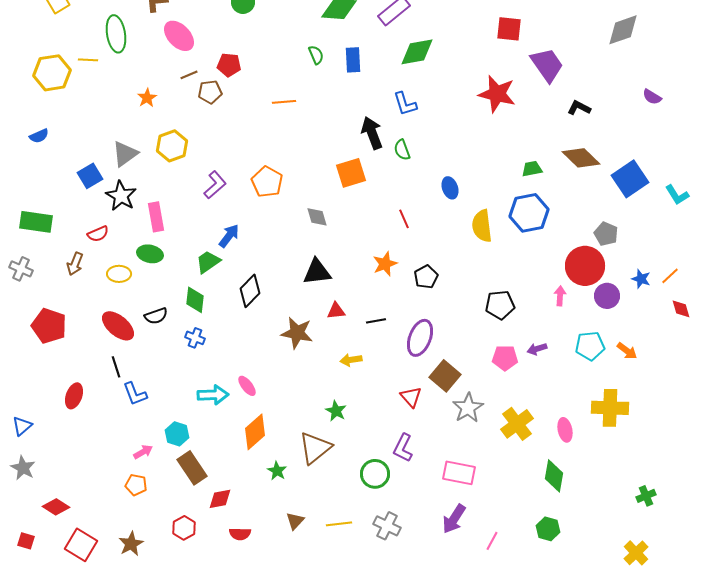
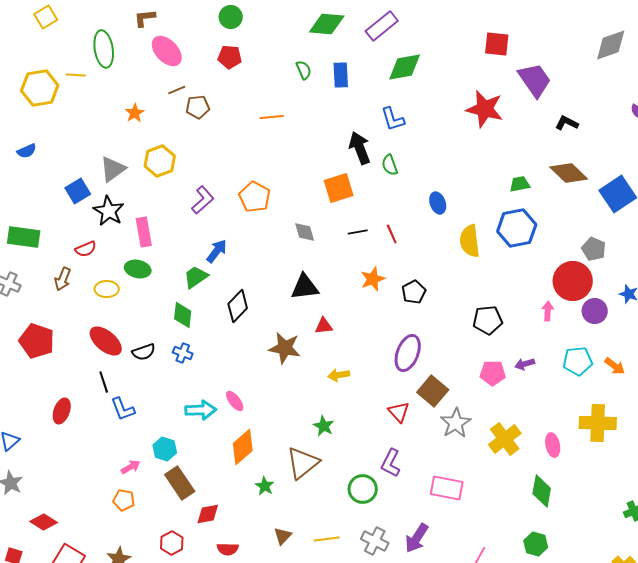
red pentagon: (229, 65) -> (230, 57), moved
black semicircle: (156, 316) -> (144, 352), moved
black line: (376, 321) -> (358, 232), moved
purple arrow: (454, 519) -> (417, 538), moved

